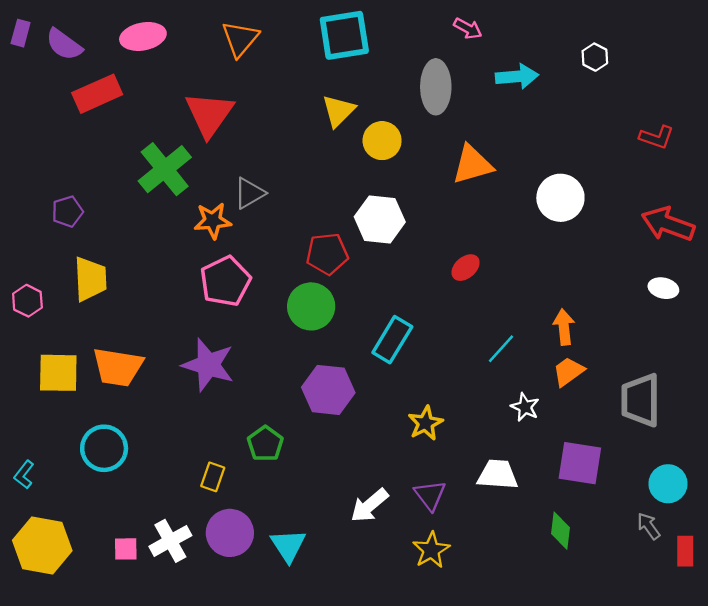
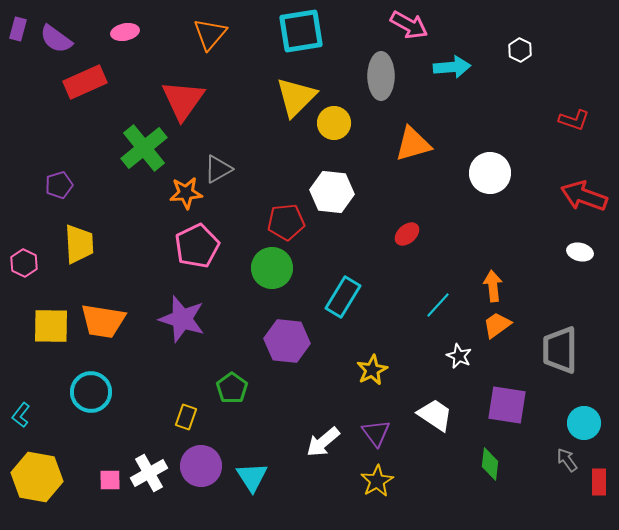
pink arrow: (468, 28) -> (409, 25), size x1.5
pink ellipse: (143, 36) -> (125, 32), size x0.7
yellow triangle: (339, 111) -> (296, 97), size x1.4
white trapezoid: (498, 475) -> (435, 415), turned 30

